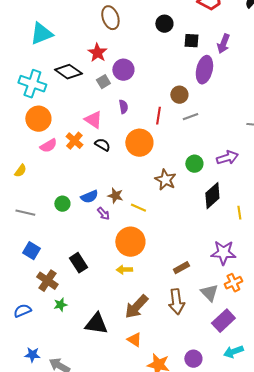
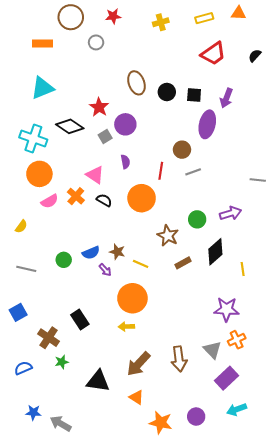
brown ellipse: (110, 18) -> (136, 83), moved
black circle: (164, 24) -> (167, 92), moved
blue square: (31, 251) -> (18, 312), moved, turned 30
brown rectangle: (181, 268) -> (183, 263), moved

